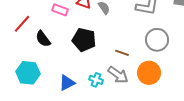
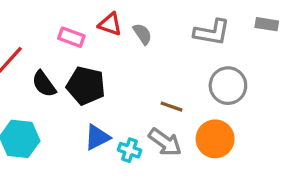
black pentagon: (84, 40) -> (86, 86), moved
blue triangle: (67, 83) -> (97, 137), moved

